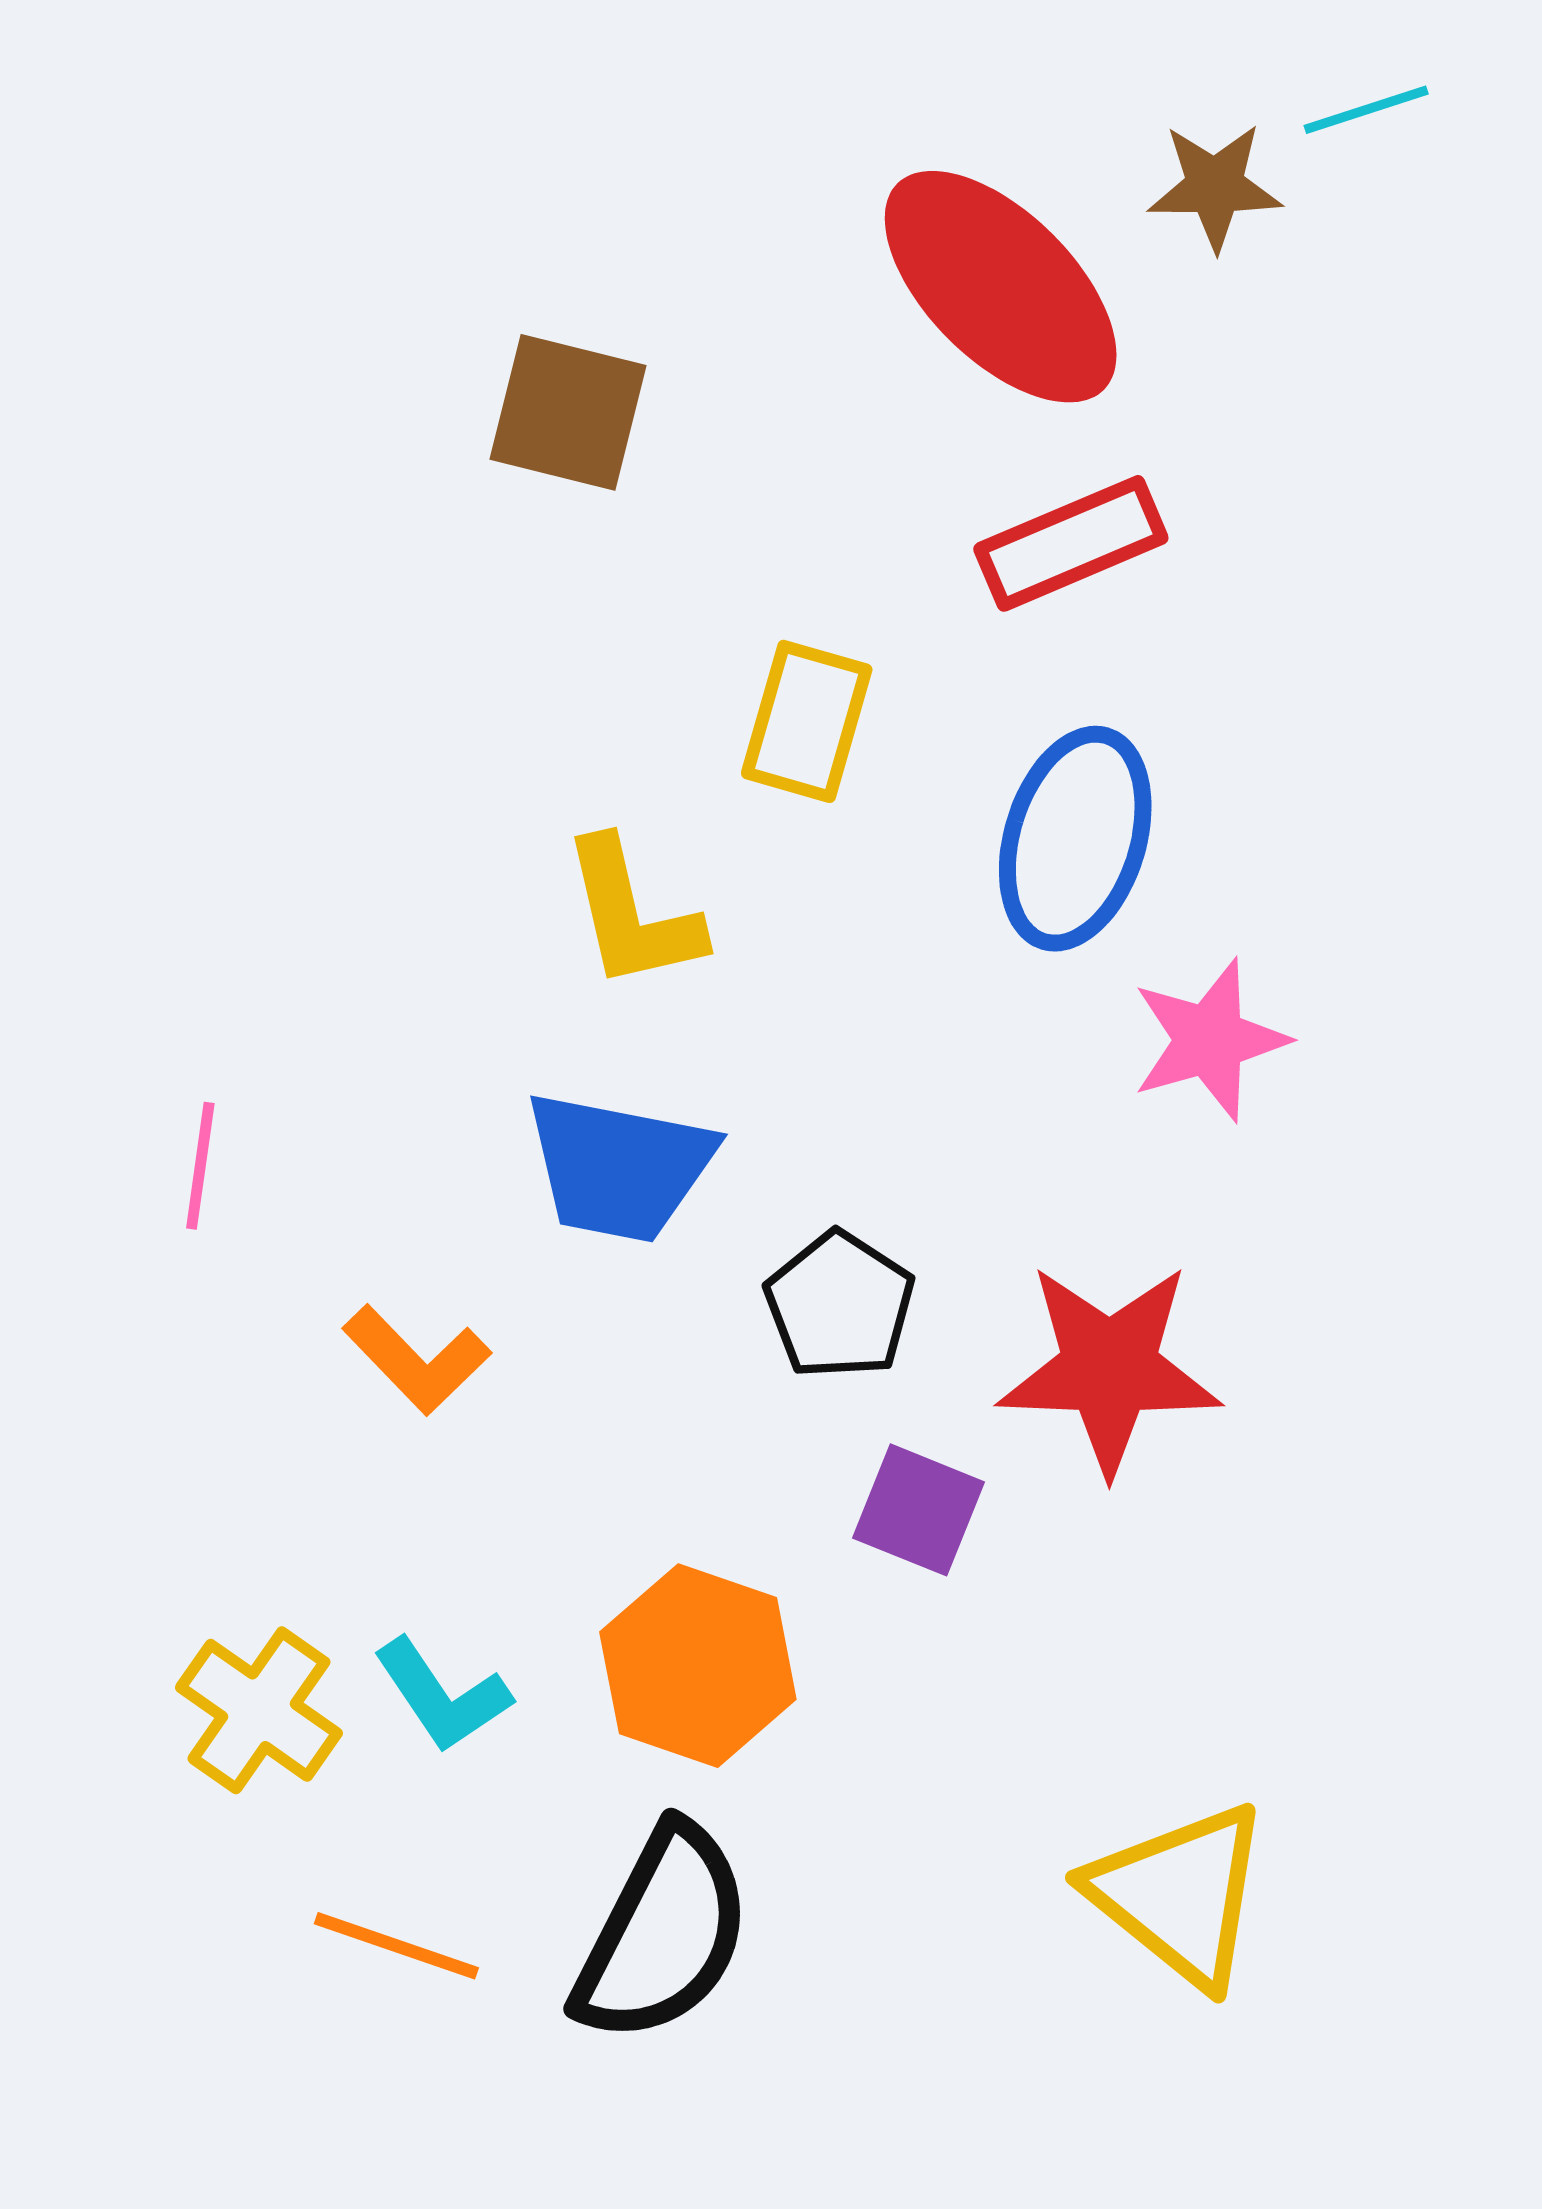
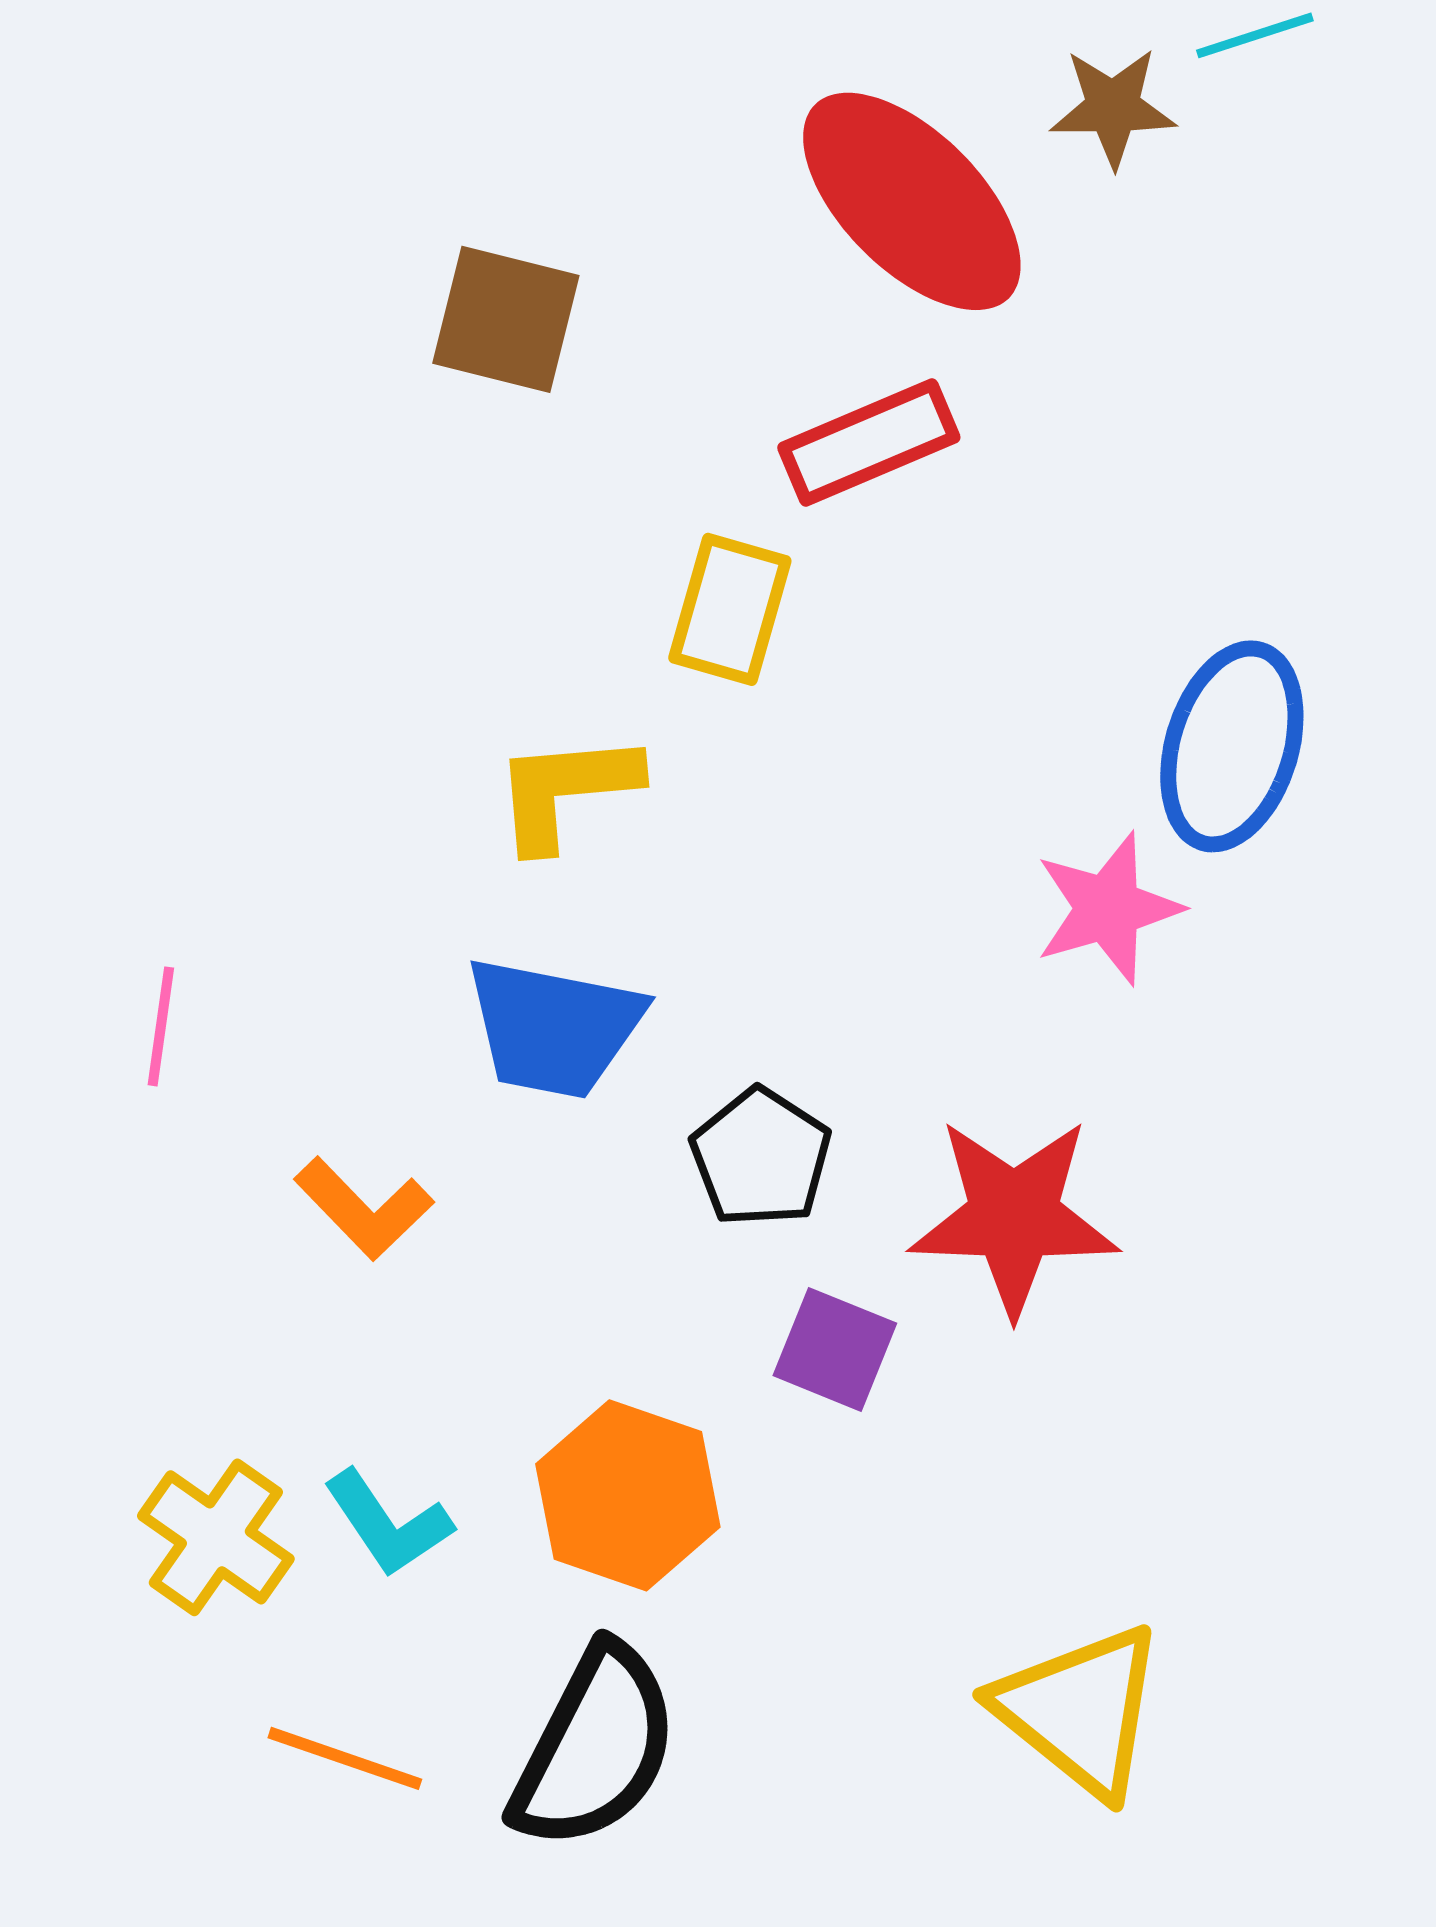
red rectangle: (1071, 543) -> (869, 442), moved
blue ellipse: (1075, 839) -> (1232, 746), moved
yellow L-shape: (632, 914) -> (566, 790), turned 98

